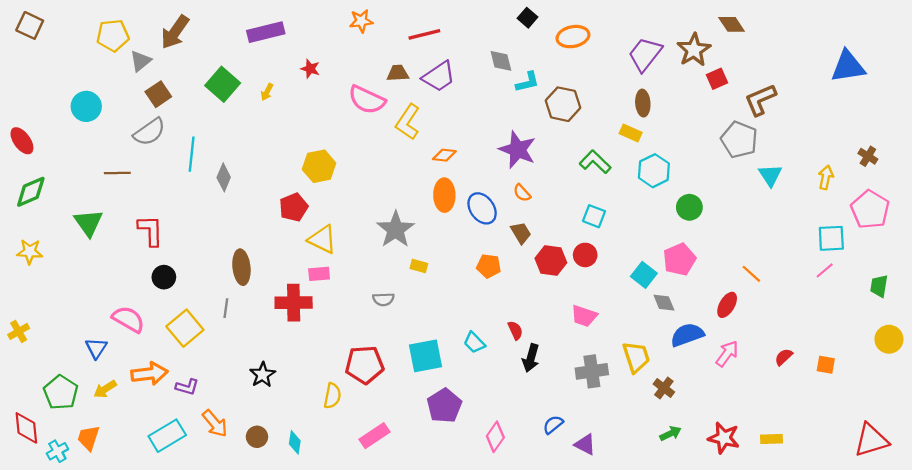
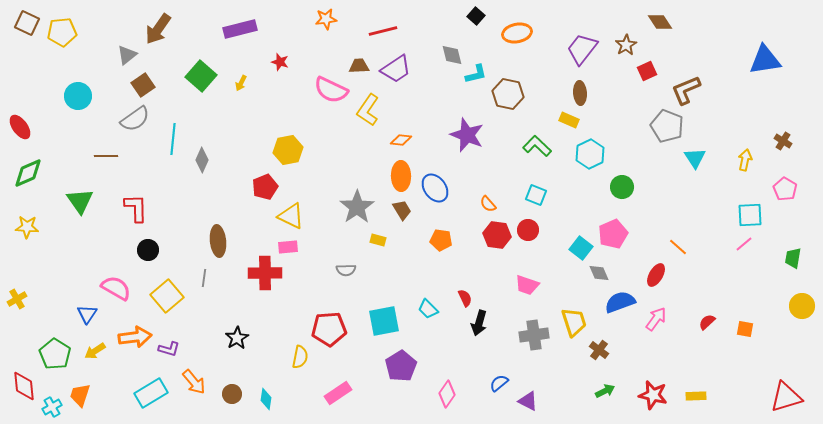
yellow pentagon: (113, 35) -> (62, 32), moved
brown star: (694, 50) -> (626, 45), size x0.7
orange semicircle: (522, 193) -> (488, 204), moved
pink pentagon: (870, 209) -> (785, 189), size x0.7
brown trapezoid: (521, 233) -> (402, 210), moved

